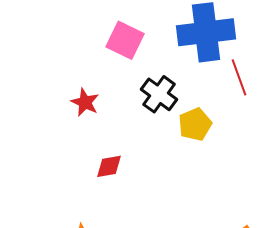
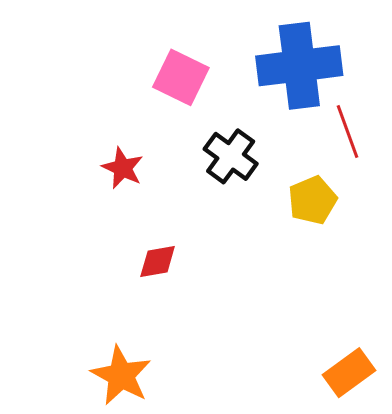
yellow pentagon: (195, 124) -> (312, 200), moved

